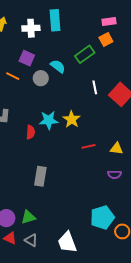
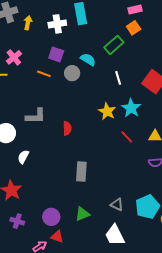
white line: (95, 87) -> (118, 78), moved
cyan star: (49, 120) -> (131, 108), moved, turned -30
red line: (89, 146) -> (127, 137), turned 64
green triangle: (28, 217) -> (82, 214), moved
gray triangle: (31, 240) -> (117, 205), moved

